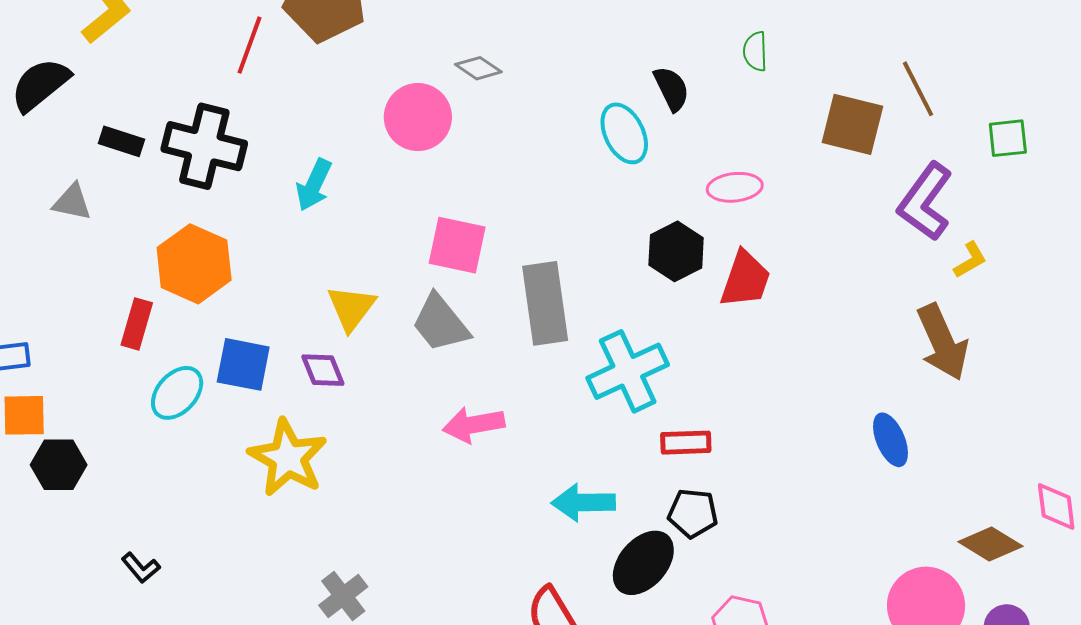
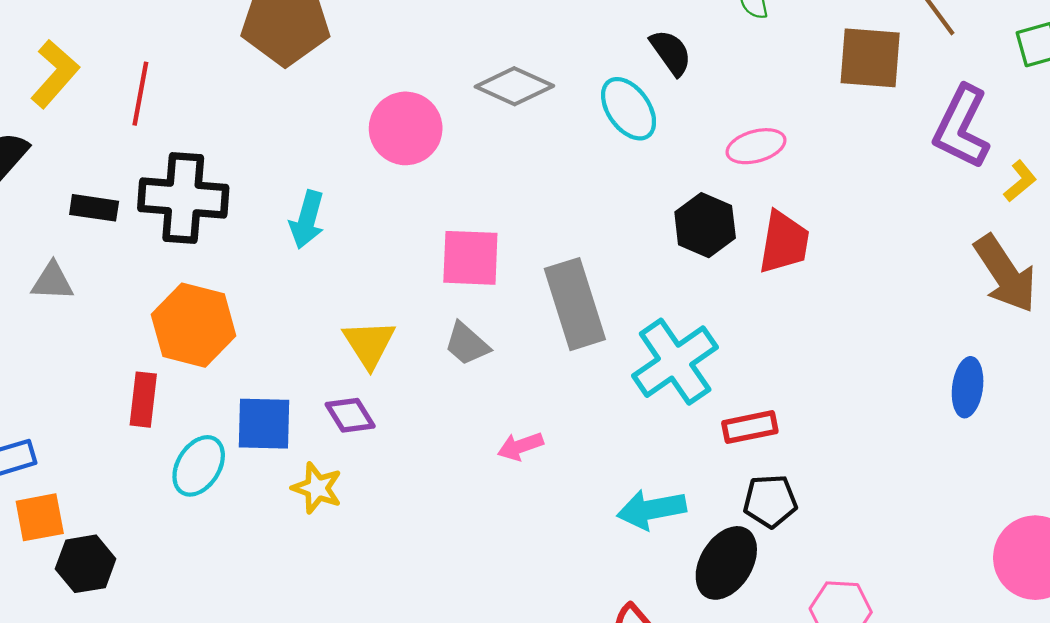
red line: (249, 45) -> (140, 94), moved
gray diamond: (478, 68) -> (514, 86), moved, size x1.5
gray trapezoid: (441, 323) -> (467, 344), size x0.7
pink arrow: (474, 425) -> (520, 446), size x0.7
blue ellipse: (890, 440) -> (968, 387), turned 40
yellow star: (288, 458) -> (317, 488), moved, size x0.6

